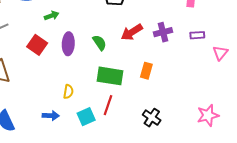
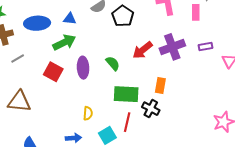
green arrow: (52, 16) -> (64, 42), size x1.6
purple cross: (163, 32) -> (172, 47), size x1.4
black cross: (152, 118) -> (151, 109), moved

